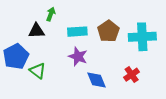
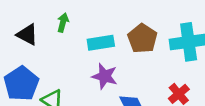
black triangle: (36, 31) -> (27, 35), moved, turned 36

